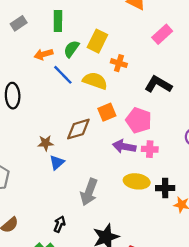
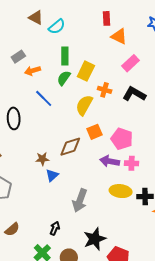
green rectangle: (58, 21) -> (65, 56), moved
pink rectangle: (162, 34) -> (130, 63), moved
orange arrow: (44, 54) -> (32, 71), moved
blue line: (63, 75) -> (44, 98), moved
yellow semicircle: (95, 81) -> (84, 105), turned -80
black L-shape: (158, 84) -> (134, 94), moved

